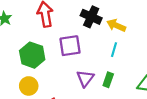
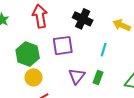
yellow arrow: (116, 25) -> (122, 25), moved
yellow circle: (29, 86) -> (33, 77), moved

